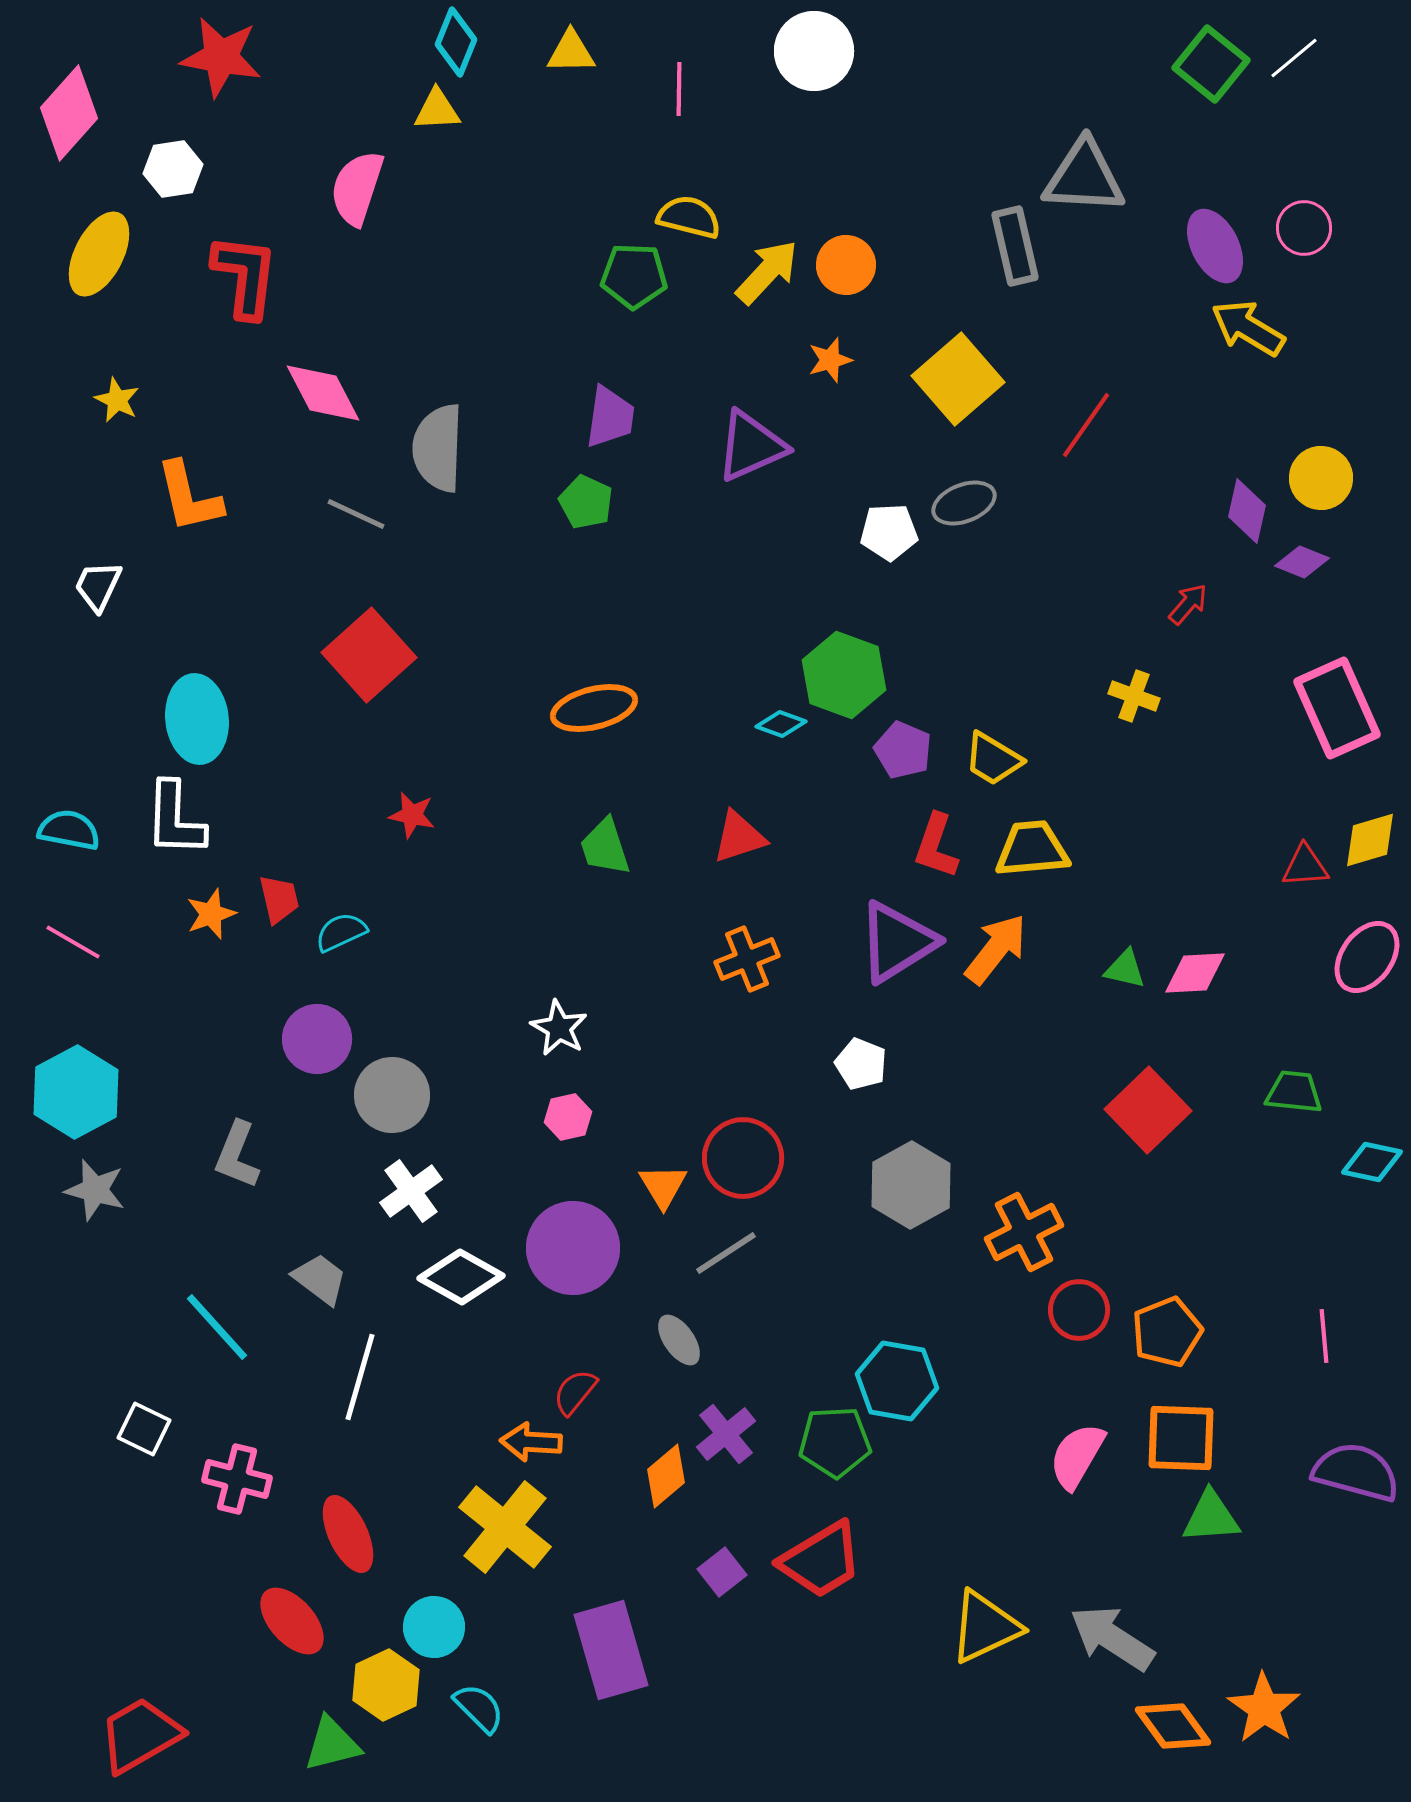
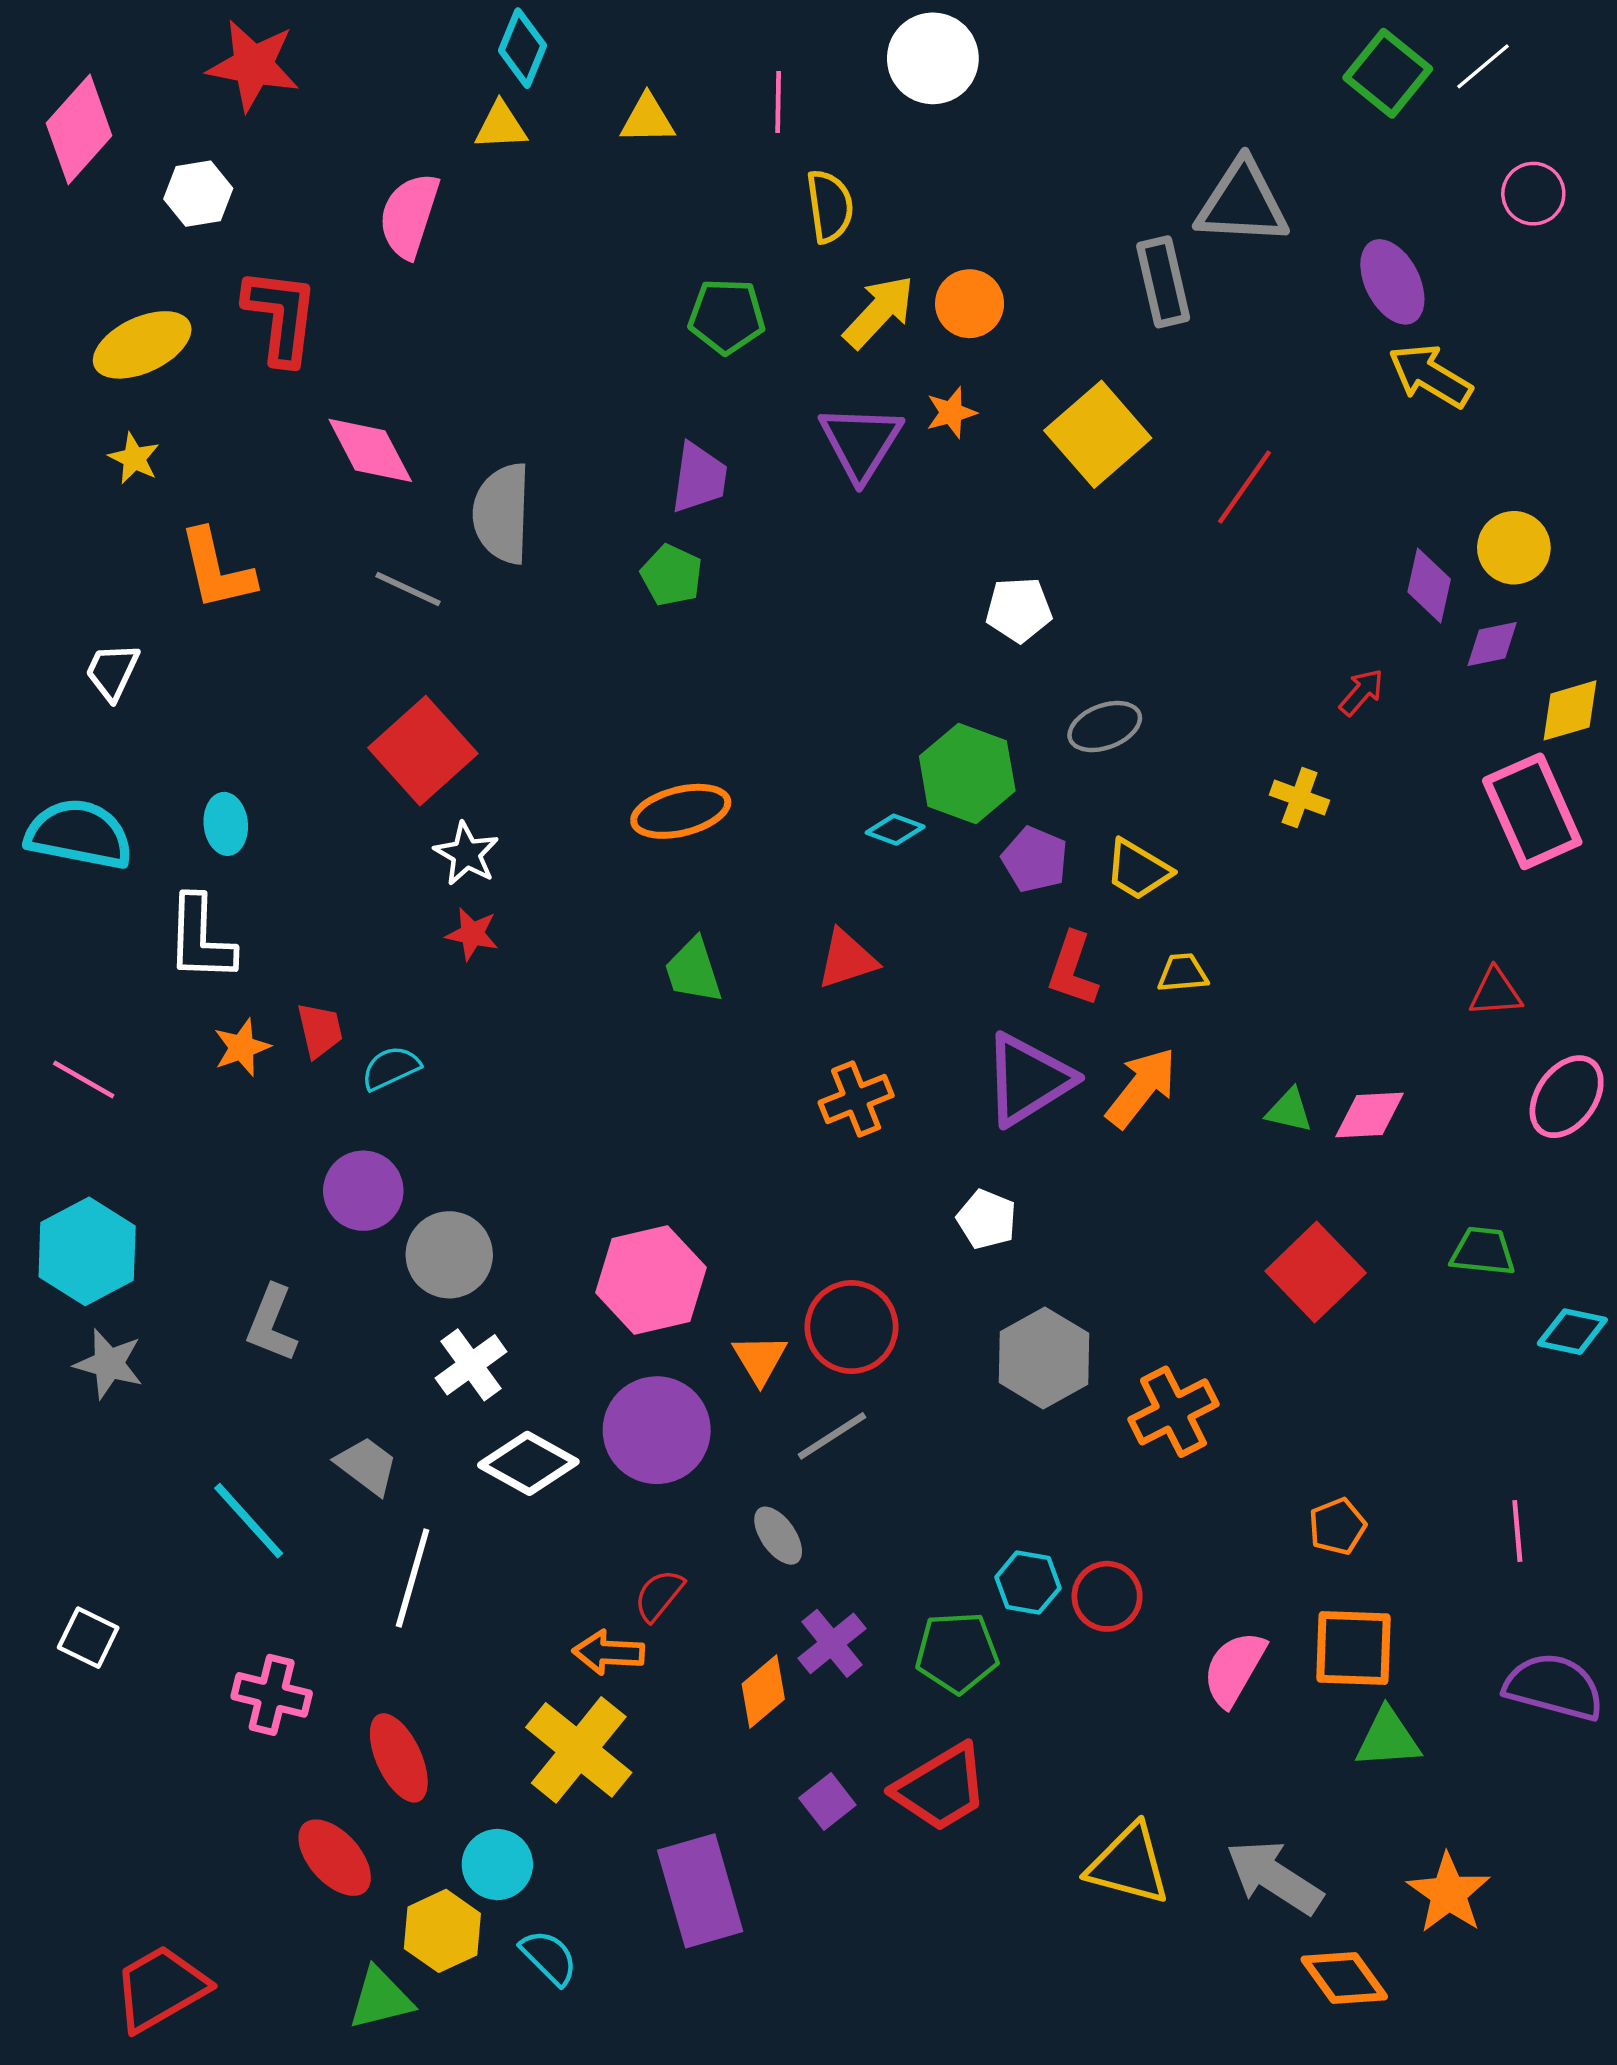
yellow triangle: (571, 52) -> (647, 119), moved
yellow semicircle: (689, 217) -> (830, 206), moved, turned 68
pink circle: (1304, 228) -> (1533, 194), moved
yellow ellipse: (99, 254) -> (142, 345), moved, turned 38
purple triangle: (751, 446) -> (861, 442), moved, turned -34
gray ellipse: (964, 503) -> (1105, 727), moved
purple diamond: (1302, 562) -> (1492, 644), turned -34
cyan ellipse: (197, 719) -> (226, 824), size x0.6
cyan semicircle: (69, 830) -> (79, 834), moved, size x1.5
yellow diamond: (1370, 840) -> (1570, 710), moved
yellow trapezoid: (1032, 849) -> (1183, 973), size x0.6
white star: (559, 1028) -> (466, 854), moved
pink hexagon: (568, 1117) -> (651, 1280), size x2.0
red circle: (1079, 1310) -> (1107, 1596), moved
orange pentagon: (1167, 1332) -> (1337, 1526), size x0.7
cyan hexagon: (897, 1381) -> (1028, 1583), size x0.7
white square: (144, 1429) -> (88, 1638), moved
yellow triangle: (985, 1627) -> (1129, 1864), turned 40
orange star: (1264, 1708) -> (1449, 1893), moved

